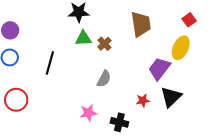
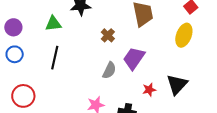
green triangle: (83, 38) -> (53, 24), moved
purple trapezoid: (159, 69) -> (134, 58), moved

